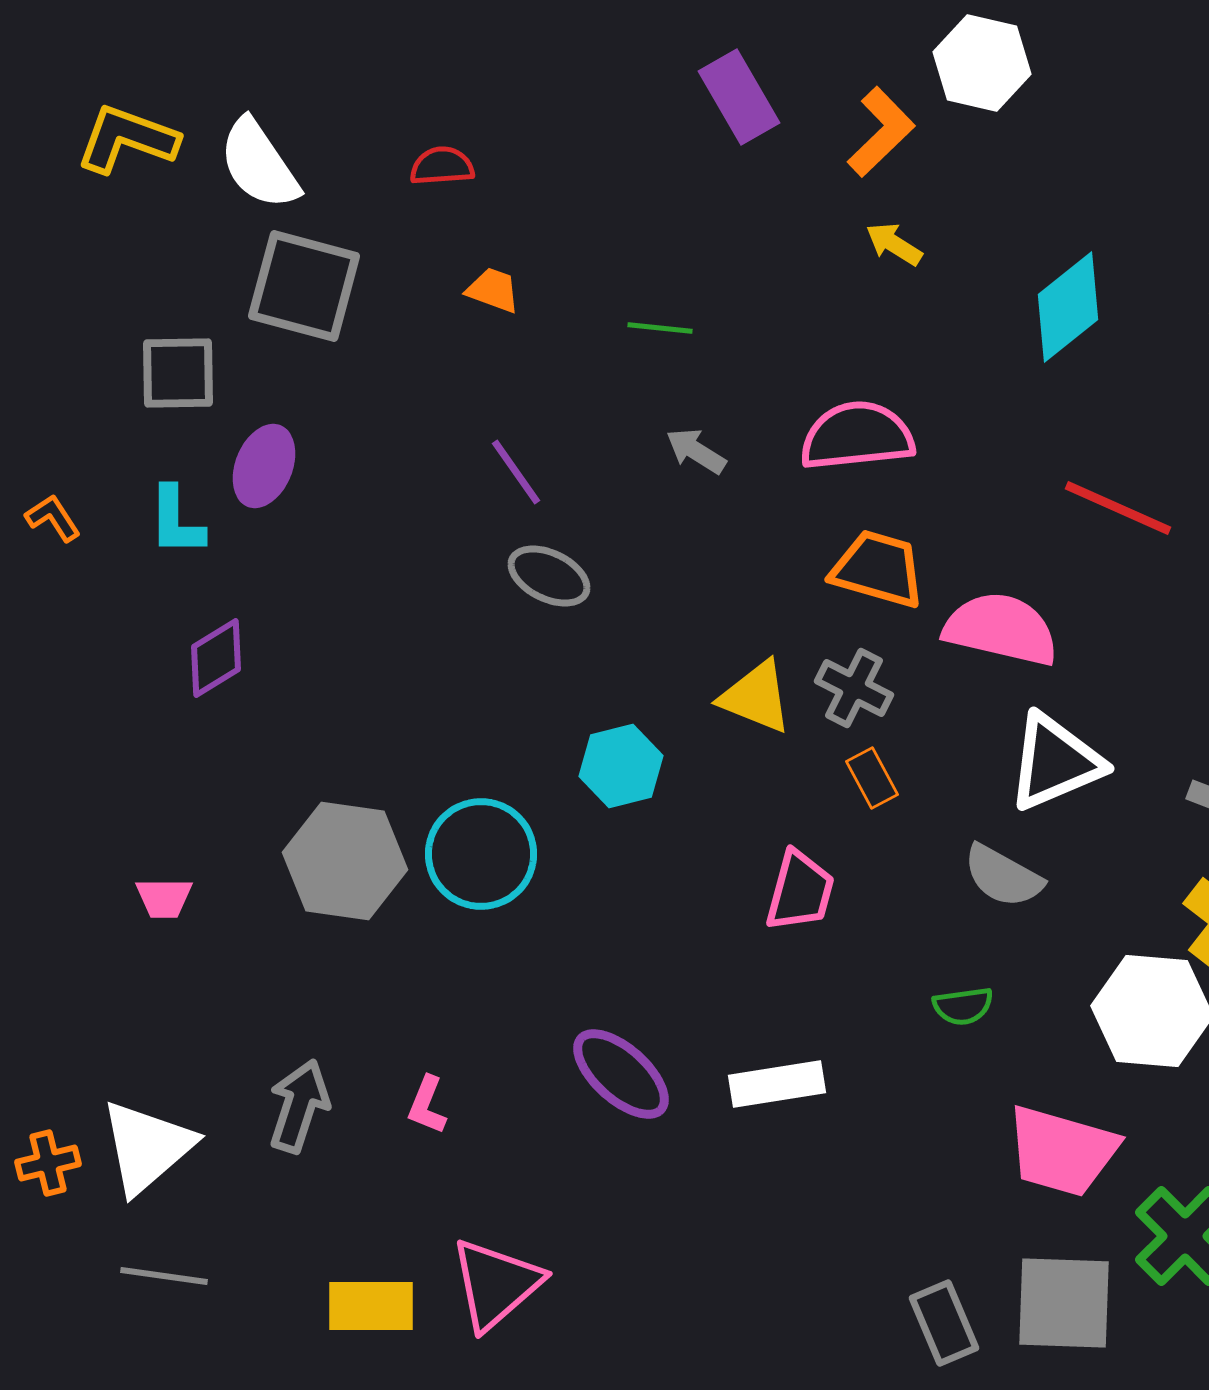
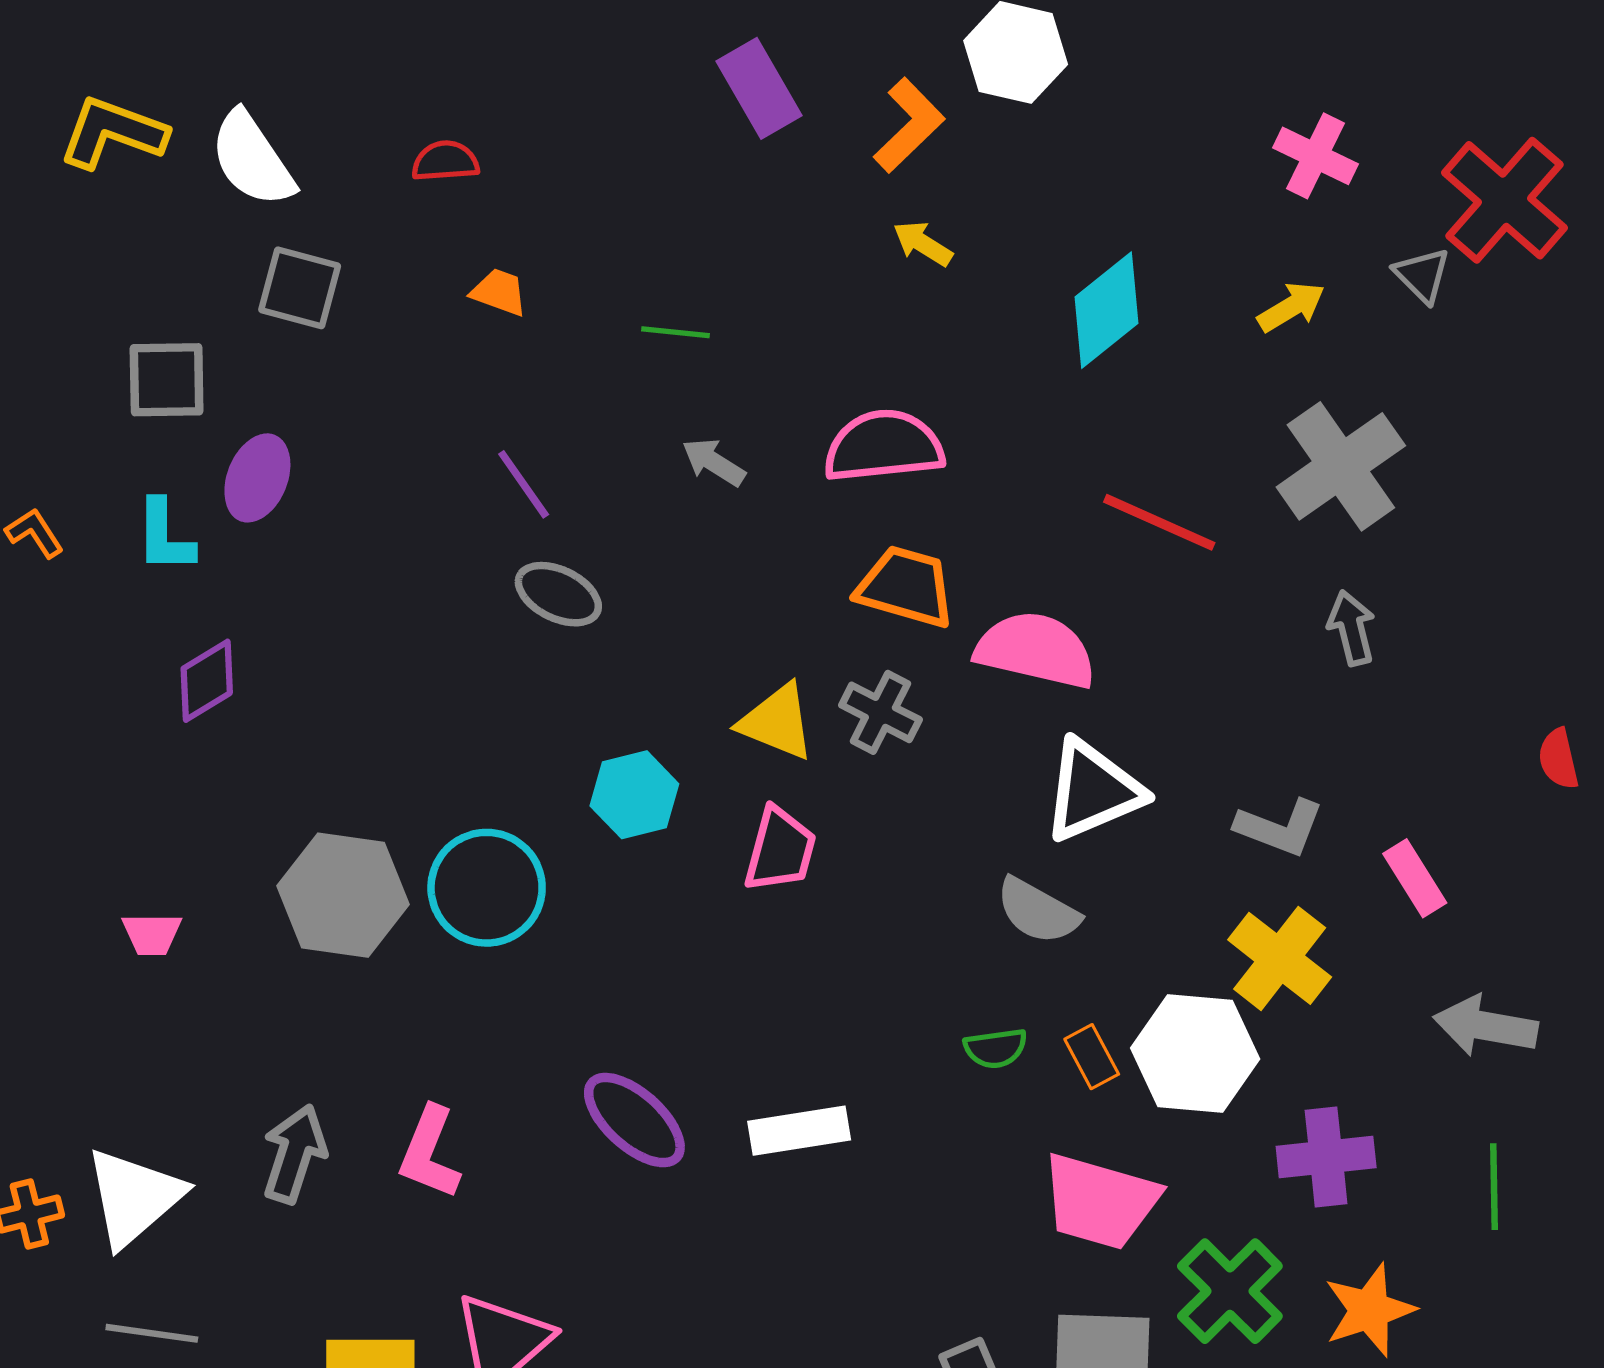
gray square: (304, 286) -> (300, 288), size x0.7
orange rectangle: (872, 778) -> (1092, 1057), moved
pink trapezoid: (800, 891) -> (780, 850), moved
pink L-shape: (427, 1105) -> (430, 1153), size x1.5

